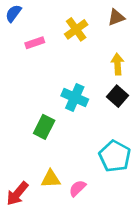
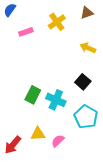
yellow arrow: (117, 64) -> (88, 48), turned -63
black square: (117, 96) -> (83, 82), moved
cyan cross: (75, 97) -> (56, 100), moved

